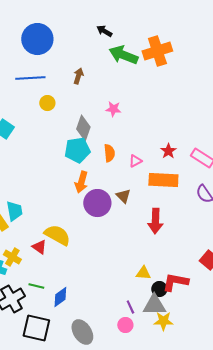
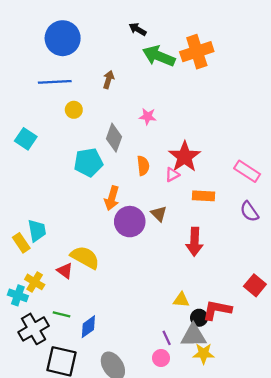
cyan pentagon: (77, 150) -> (88, 162), moved
red star: (168, 151) -> (184, 157), moved, size x1.8
orange rectangle: (163, 180) -> (204, 196), size x0.7

